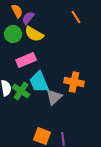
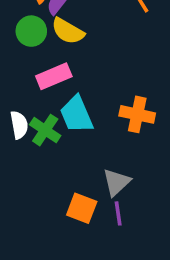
gray triangle: (54, 97) -> (116, 182), moved

